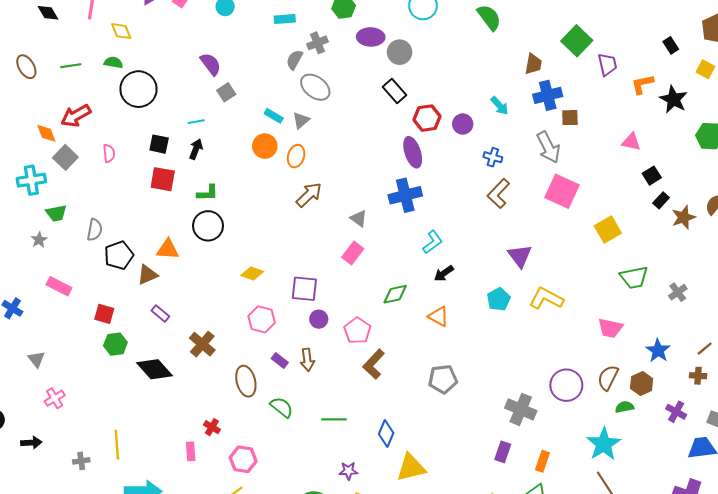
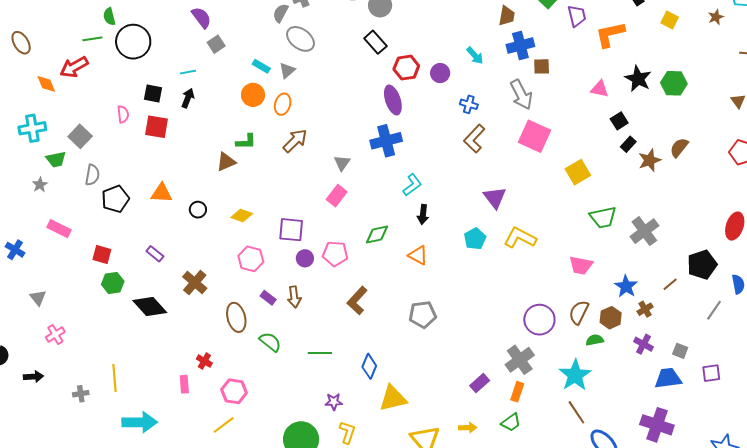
green semicircle: (113, 62) -> (109, 17), turned -114
green line: (71, 66) -> (92, 39), moved
brown ellipse: (26, 67) -> (21, 43), moved
orange L-shape: (642, 84) -> (610, 34), size x1.4
black star: (673, 99) -> (638, 79), moved
pink semicircle: (109, 153) -> (123, 114), moved
gray square: (65, 157) -> (80, 136), moved
green L-shape: (207, 193) -> (246, 142), moved
gray triangle: (359, 218) -> (342, 163), turned 30
black circle: (208, 226) -> (198, 210), moved, size x0.6
black arrow: (444, 273) -> (423, 214), turned -48
brown triangle: (147, 275) -> (226, 162), moved
gray cross: (678, 292) -> (644, 231), size x1.6
pink pentagon: (357, 330) -> (335, 254), moved, turned -30
brown cross: (698, 376) -> (645, 309), moved, turned -35
gray cross: (521, 409) -> (520, 360), moved, turned 32
purple rectangle: (503, 452) -> (480, 383), turned 30

